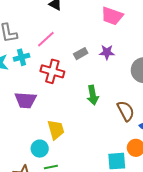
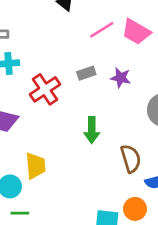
pink line: (46, 39) -> (102, 30), moved
red cross: (52, 71) -> (45, 89), turned 30

